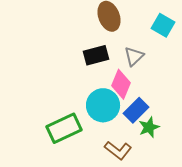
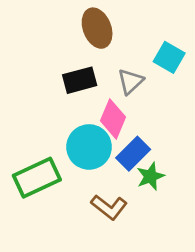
cyan square: (163, 25) -> (169, 57), moved

